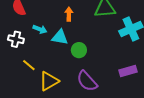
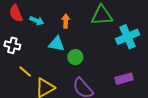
cyan arrow: (40, 29) -> (37, 21), moved

